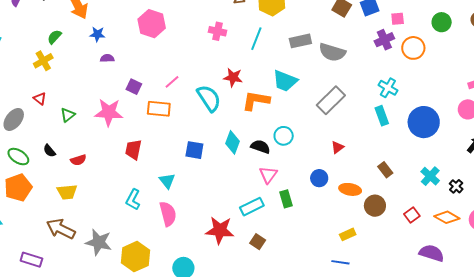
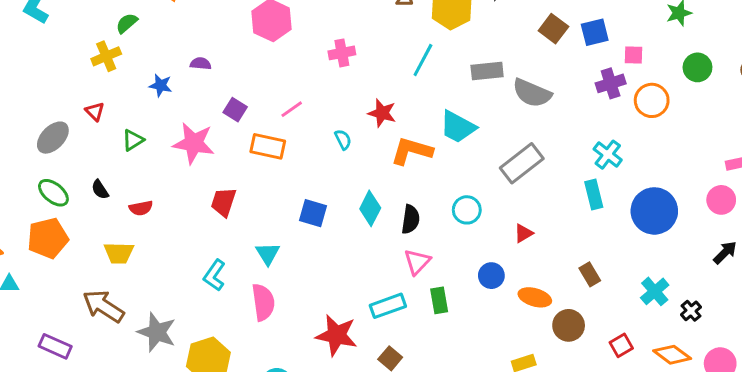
pink cross: (217, 31) -> (342, 53), moved, turned -30
blue star: (97, 34) -> (161, 85), moved
cyan semicircle: (209, 98) -> (343, 139), size x0.5
cyan circle: (284, 136) -> (467, 210), moved
black semicircle: (260, 147) -> (411, 219), turned 72

